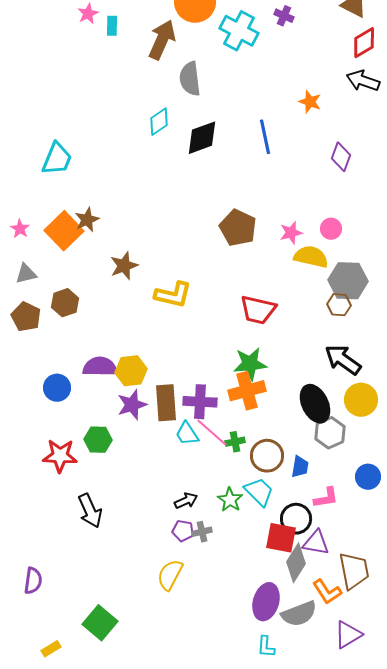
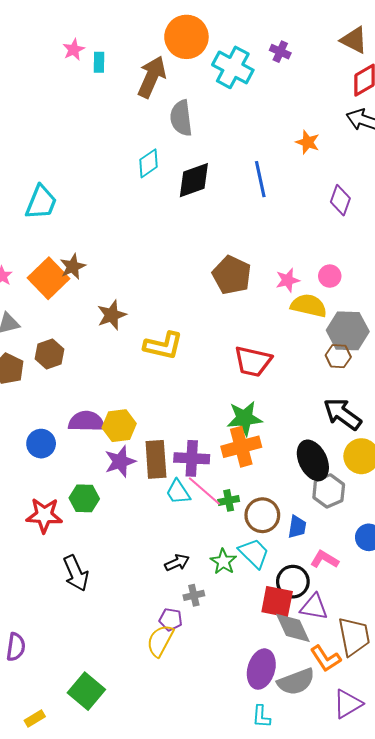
pink L-shape: (326, 498) -> (324, 559), turned -140
purple pentagon: (183, 531) -> (171, 620), moved
gray diamond: (296, 563) -> (293, 628), turned -57

